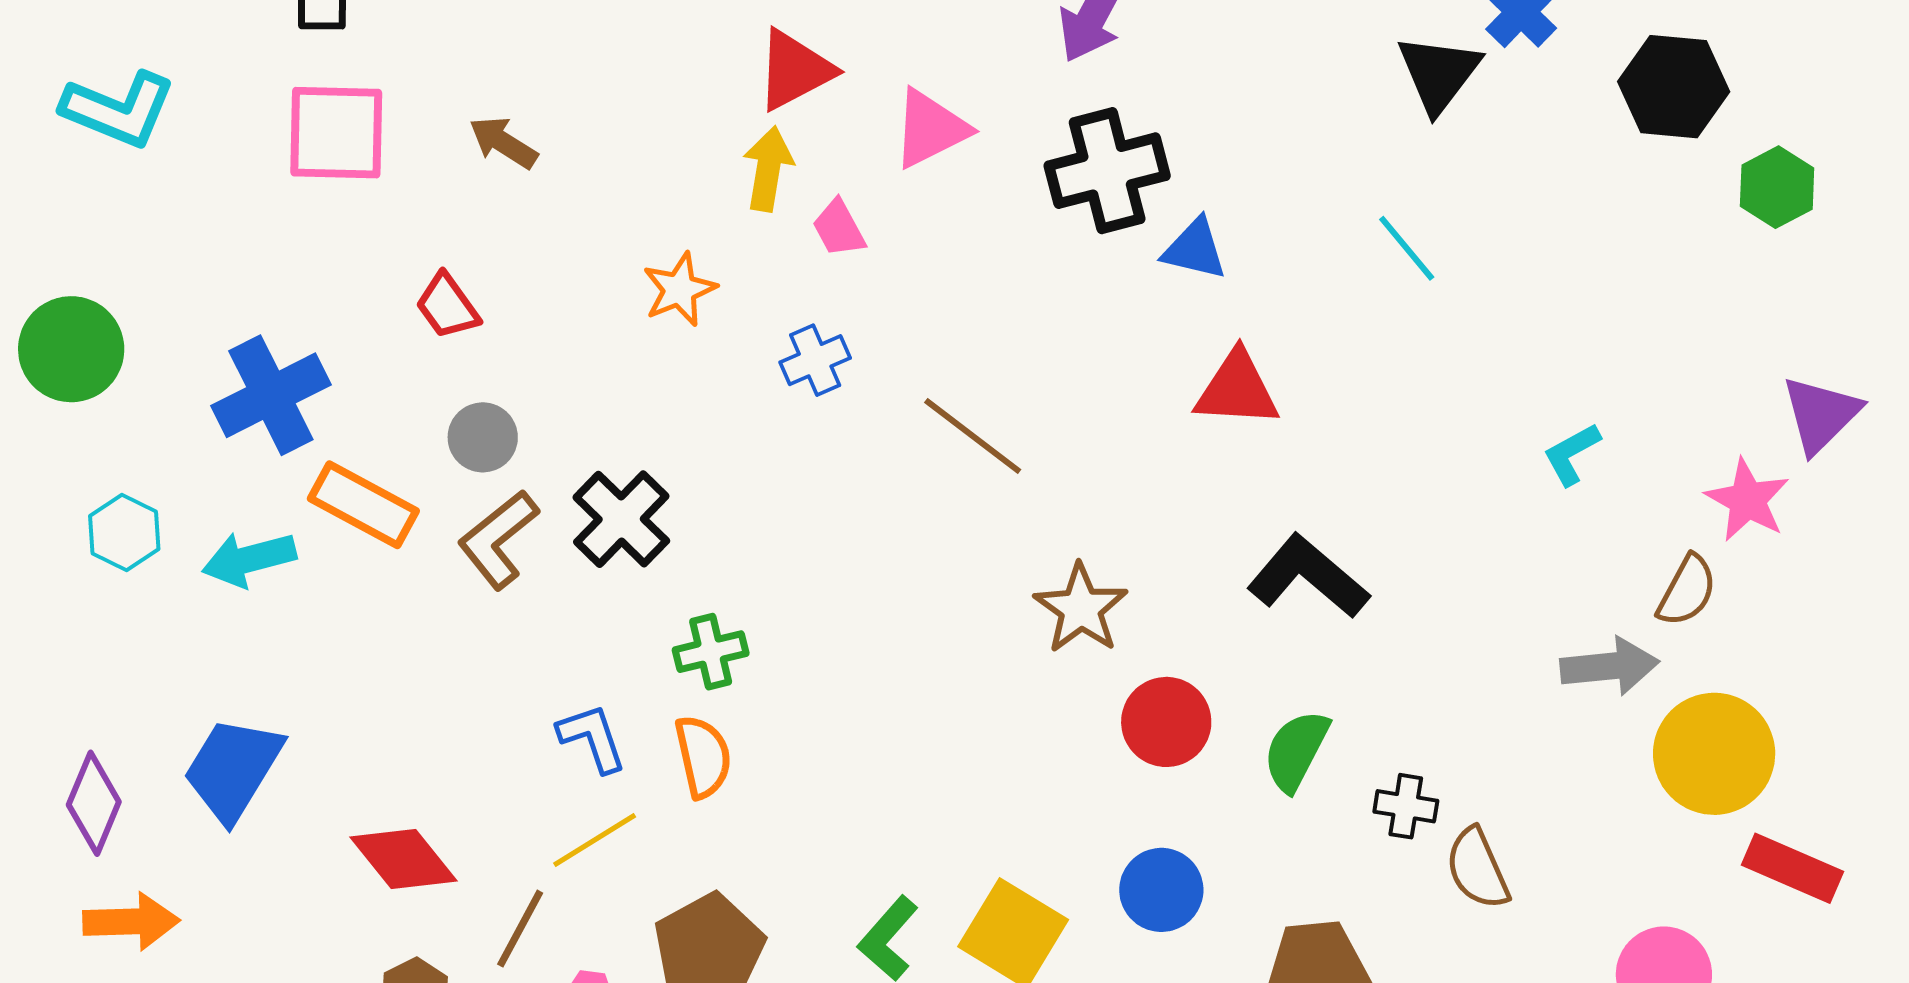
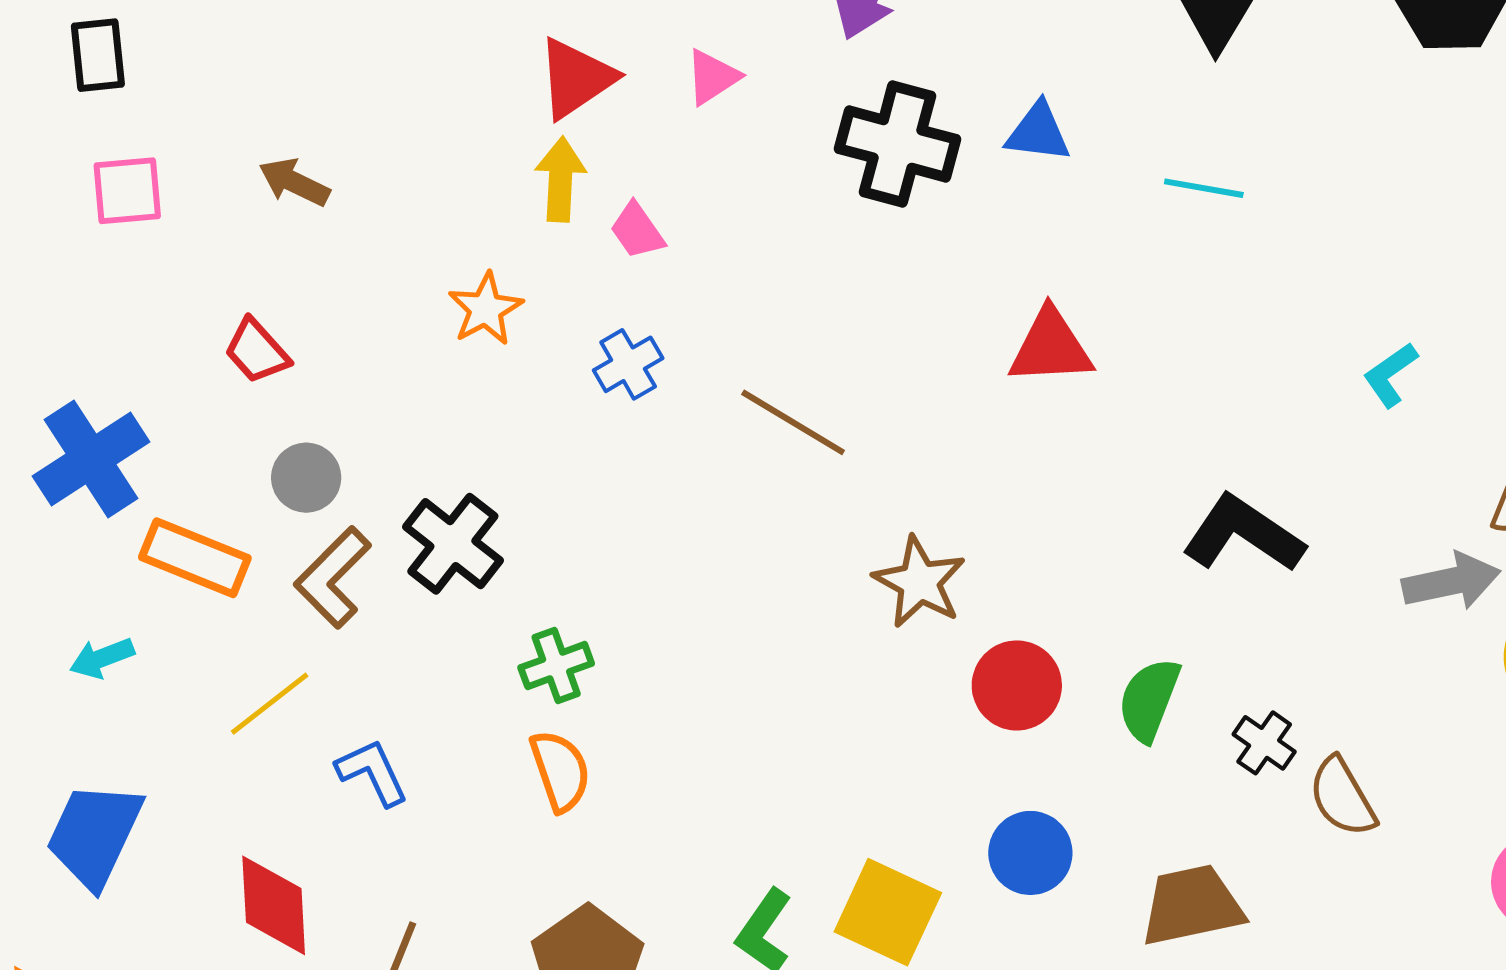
pink triangle: (930, 129) -> (713, 77), moved, size x0.7
pink square: (336, 133) -> (127, 191), size x0.7
black cross: (1107, 171) -> (898, 144), turned 36
cyan line: (1407, 248) -> (1204, 188), turned -34
blue triangle: (1195, 249) -> (1038, 132), moved
cyan arrow: (249, 559) -> (102, 658), moved, size x0.7
black L-shape: (1308, 577) -> (1243, 534), moved
blue L-shape: (592, 738) -> (372, 772), moved
black cross: (1406, 806) -> (1264, 743), turned 32
yellow line: (595, 840) -> (270, 704), moved
red diamond: (404, 859) -> (274, 905), turned 42

